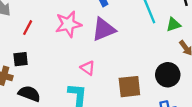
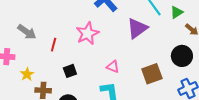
purple triangle: (104, 29) -> (137, 28), moved
black square: (21, 59) -> (70, 71), moved

